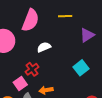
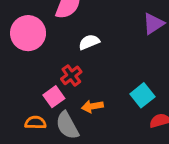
cyan square: (81, 68) -> (142, 95), moved

